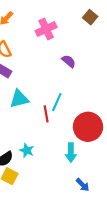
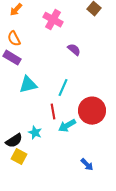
pink cross: (46, 29) -> (53, 20), turned -36
red line: (46, 114) -> (53, 112), moved
cyan arrow: (71, 153) -> (67, 126), moved, turned 60

